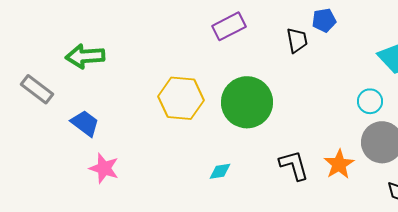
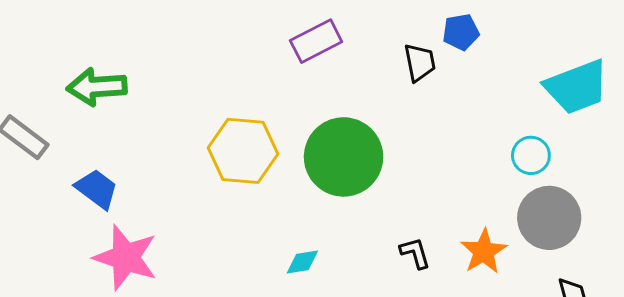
black L-shape: (294, 165) -> (415, 253), size x0.7
pink star: (104, 168) -> (126, 258), size x1.4

